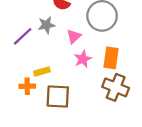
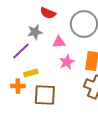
purple line: (23, 36) -> (21, 51), moved
pink triangle: (74, 36) -> (59, 42), turned 40

